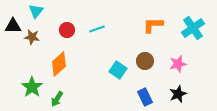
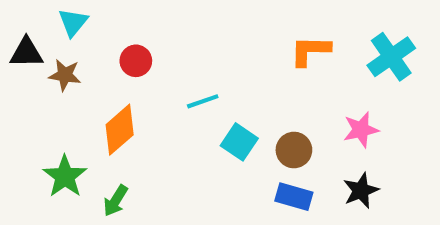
cyan line: (97, 29) -> (203, 101), moved
brown circle: (145, 61) -> (294, 150), moved
blue rectangle: (145, 97) -> (294, 197), turned -48

